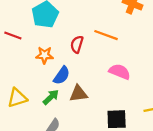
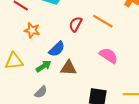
orange star: (44, 55) -> (32, 30), moved

